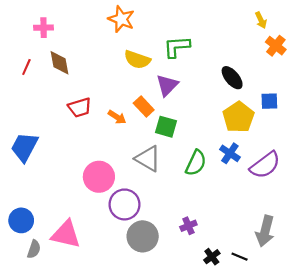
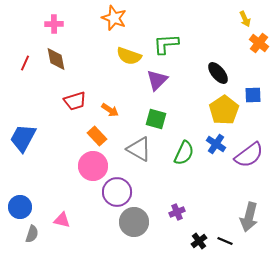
pink cross: (44, 28) -> (54, 24), moved
orange rectangle: (144, 106) -> (97, 136), moved
pink triangle: (66, 234) -> (62, 220), size x0.6

